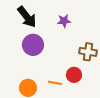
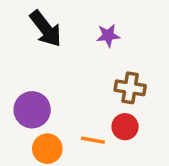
purple circle: (33, 45) -> (32, 110), moved
brown cross: (88, 52) -> (130, 88), moved

